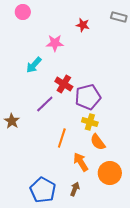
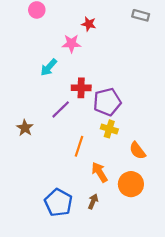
red star: (83, 25) -> (89, 24), moved
red cross: (64, 84) -> (81, 88), turned -30
orange semicircle: (98, 142) -> (137, 151), moved

